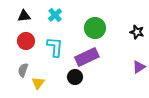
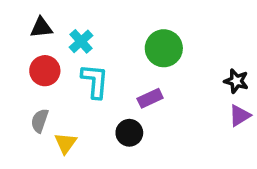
cyan cross: (55, 15) -> (81, 41), moved
black star: (137, 32) -> (236, 81), moved
purple rectangle: (87, 57) -> (150, 98), size x0.6

